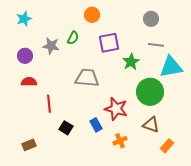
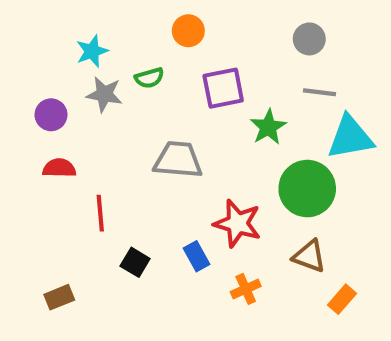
cyan star: (24, 19) -> (92, 51), moved
green semicircle: (73, 38) -> (149, 78), turned 48

